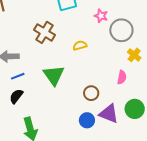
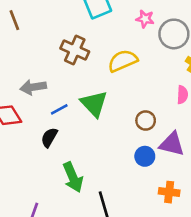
yellow semicircle: (80, 45) -> (123, 61), size x1.6
blue line: (18, 76) -> (59, 109), moved

